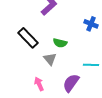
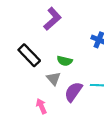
purple semicircle: (71, 83) -> (73, 92), moved

